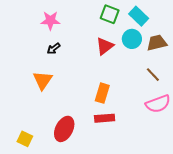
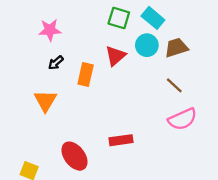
orange rectangle: (102, 93) -> (86, 74), moved
red ellipse: (64, 129) -> (74, 156), turned -60

